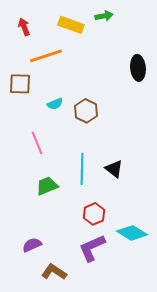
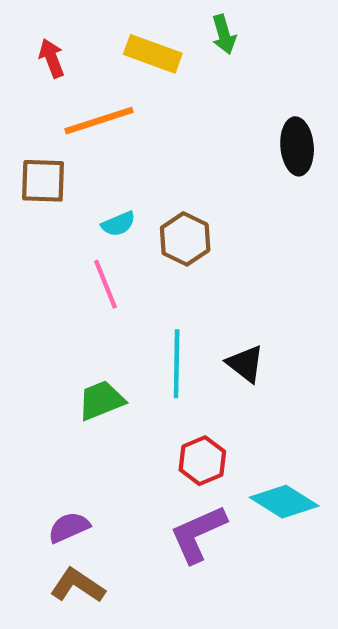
green arrow: (104, 16) -> (224, 34), turned 84
pink line: (37, 143) -> (105, 284), moved
brown L-shape: (54, 272) -> (77, 586), moved

